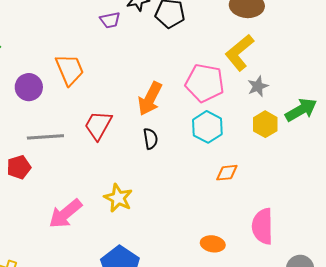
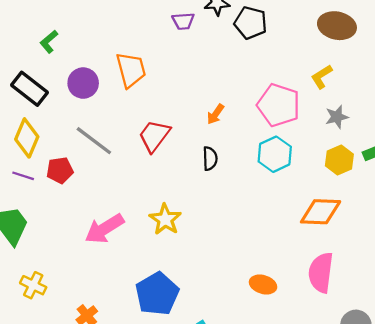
yellow L-shape: (239, 53) -> (322, 77), size x0.6
orange arrow: (150, 99) -> (216, 114), size x0.6
gray line: (45, 137) -> (94, 141), turned 33
orange diamond: (227, 173) -> (321, 212), moved, size x1.6

